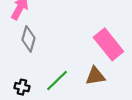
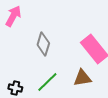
gray diamond: (28, 39) -> (43, 44), moved

